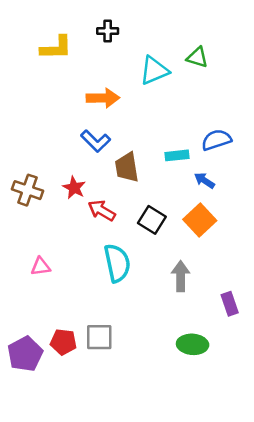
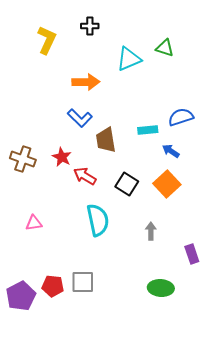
yellow L-shape: (56, 48) -> (47, 40), turned -64
gray arrow: (181, 276) -> (151, 231), size x0.7

